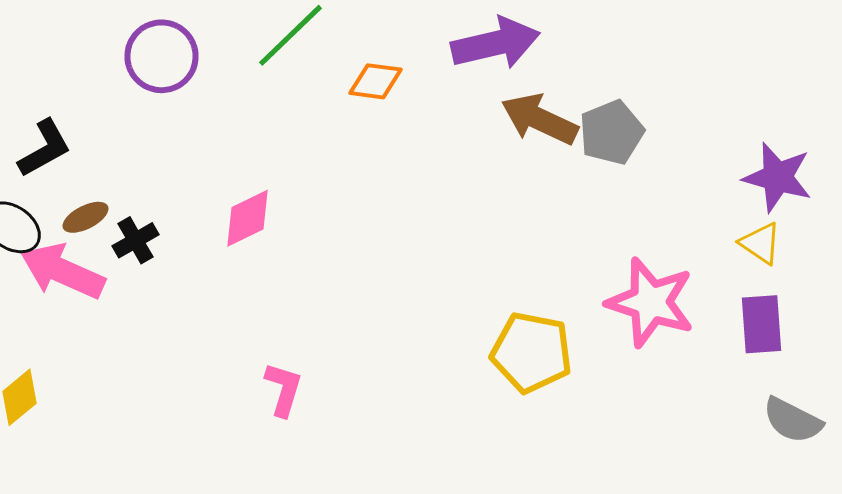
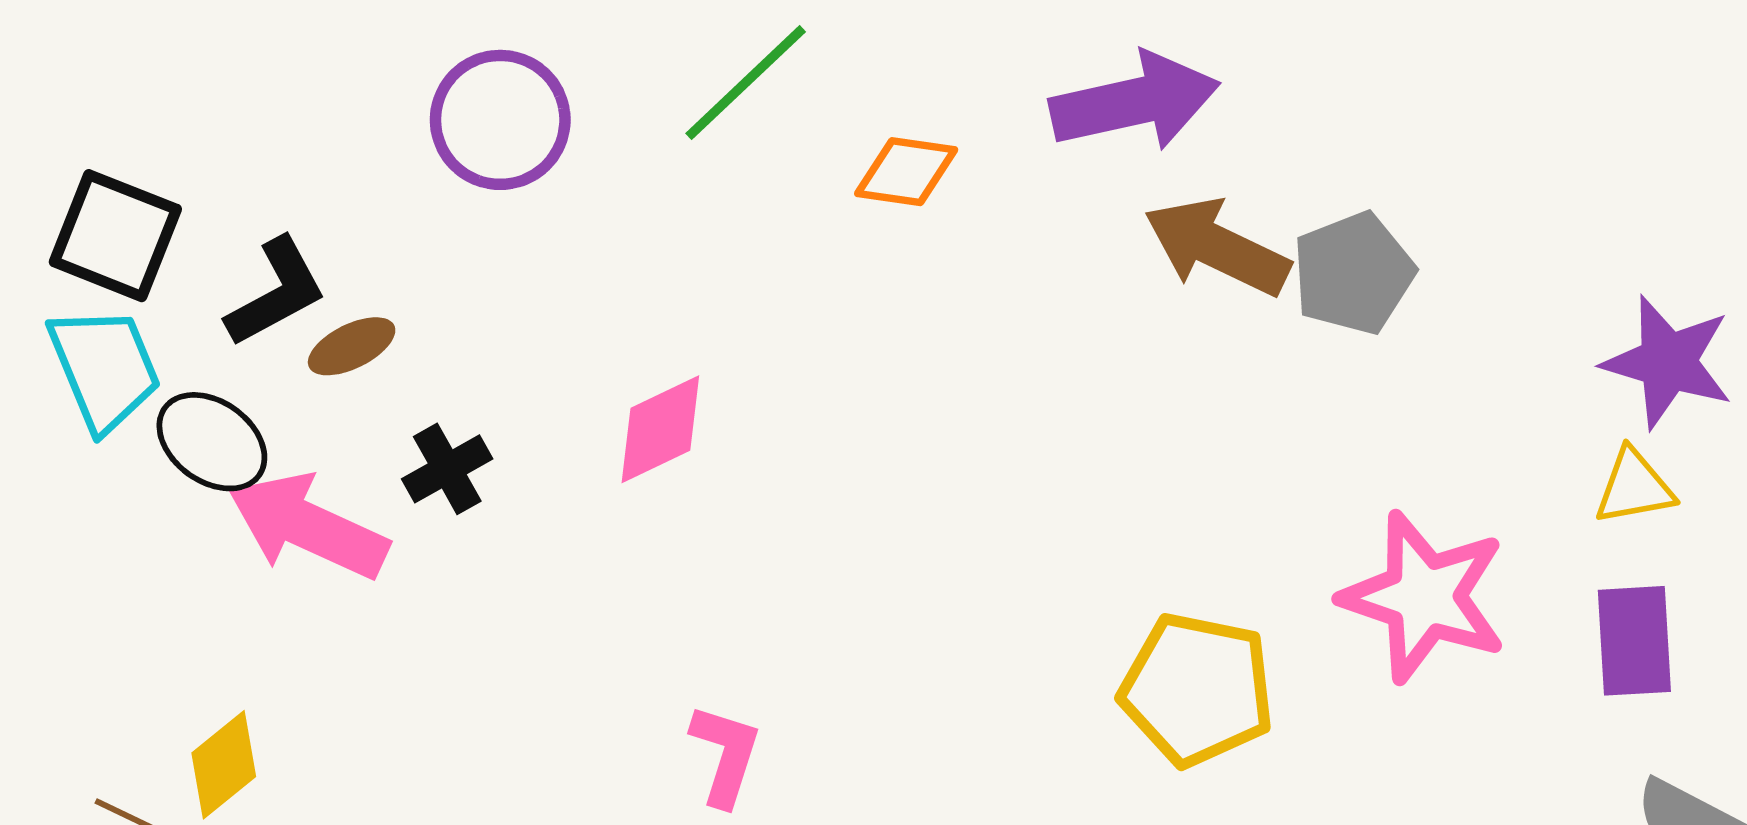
brown ellipse: (86, 217) -> (352, 346), moved
yellow triangle: (760, 243) -> (1634, 487), turned -45

